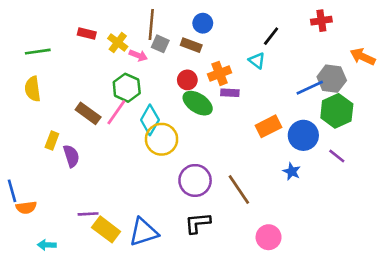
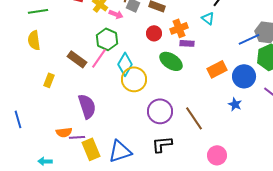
green ellipse: (198, 103) -> (171, 61), moved
purple semicircle: (71, 156) -> (87, 106), moved, size x1.4
orange semicircle: (26, 208) -> (64, 132), moved
yellow rectangle: (106, 229) -> (91, 149), turned 30

